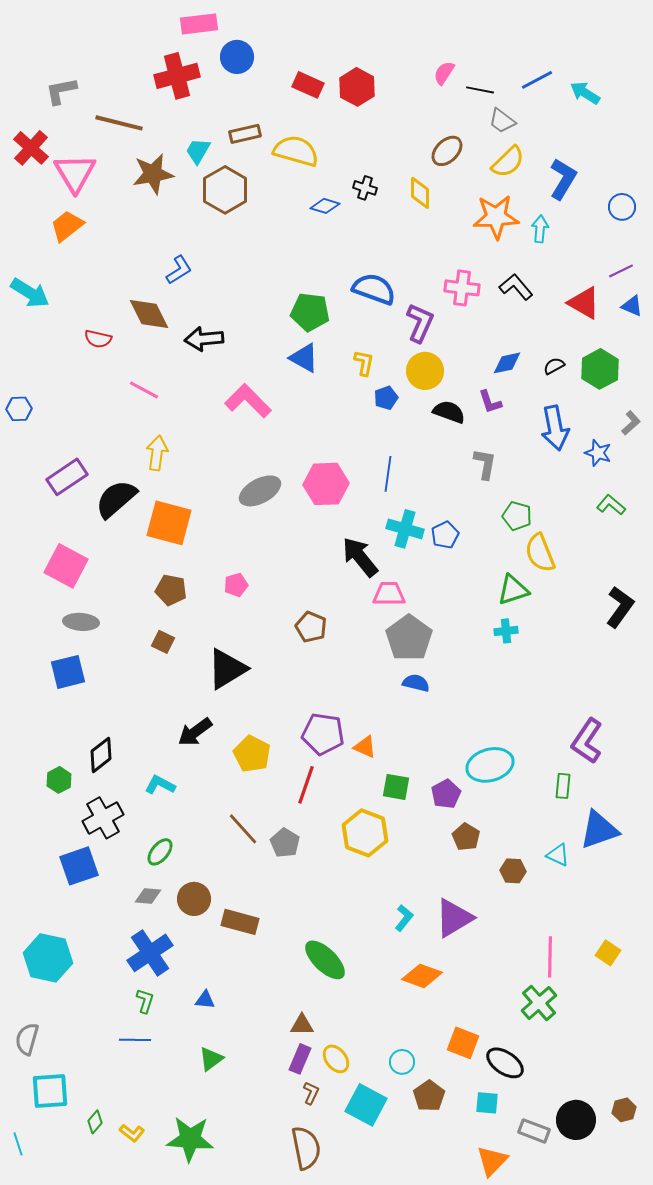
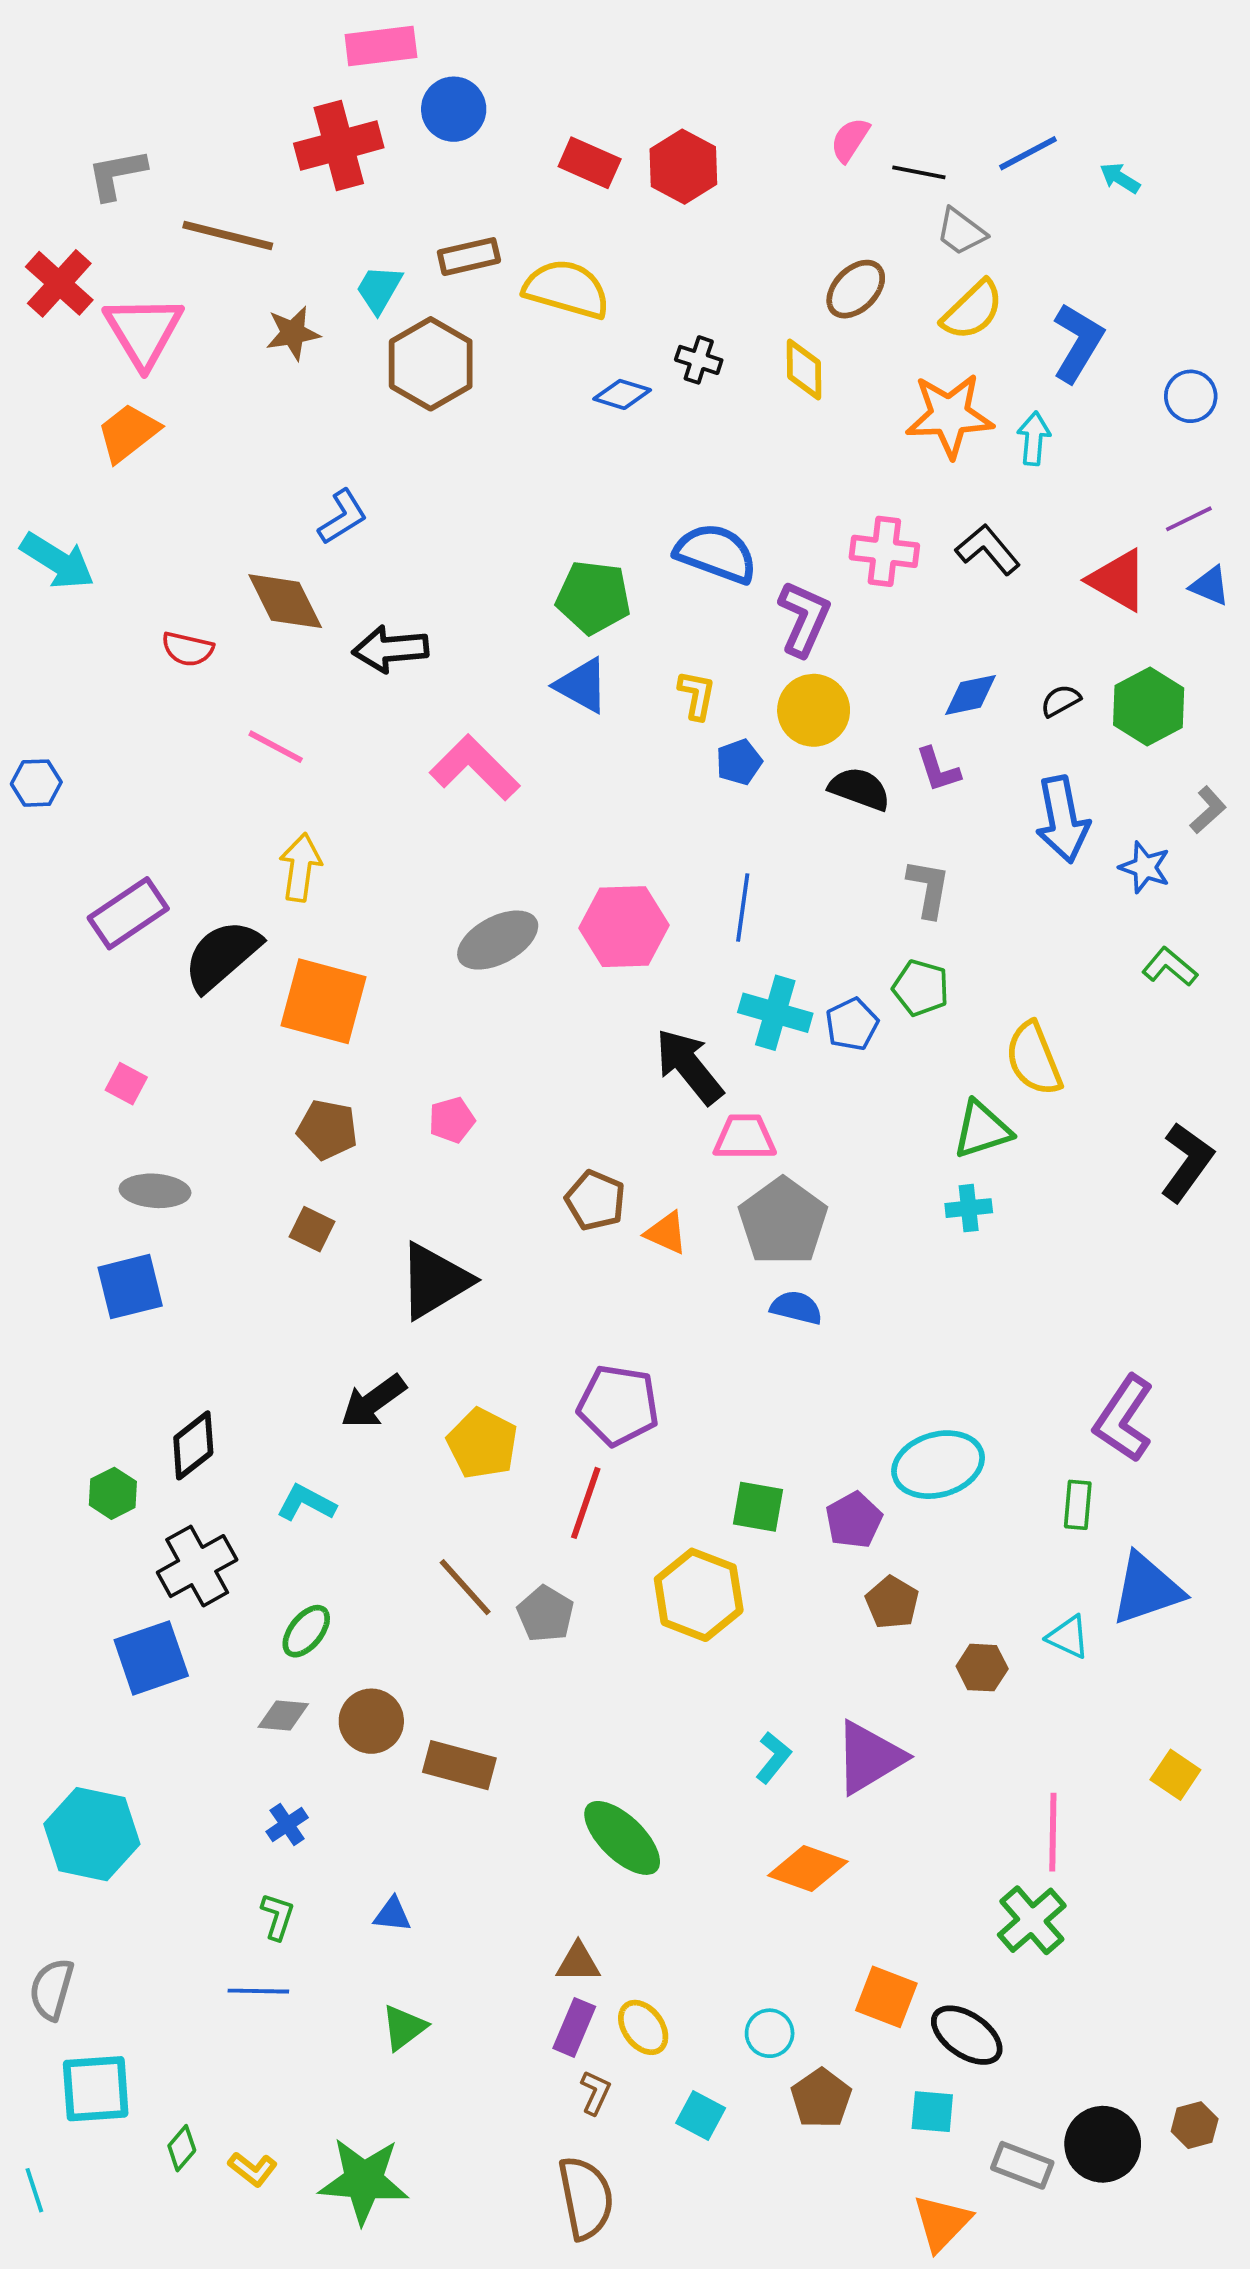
cyan arrow: (585, 93) -> (1120, 178), size x0.7
brown star: (153, 174) -> (293, 333), size x0.7
green pentagon: (517, 516) -> (921, 988), moved
pink square: (66, 566) -> (126, 1084), size x0.5
orange triangle: (365, 747) -> (666, 1233), moved
blue cross: (150, 953) -> (287, 1825), size x0.5
yellow square: (608, 953) -> (1175, 1775), moved
cyan square: (366, 1105) -> (701, 2116), size x0.6

